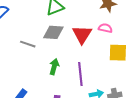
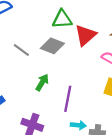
red triangle: (82, 34) -> (85, 35), moved

